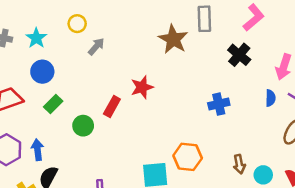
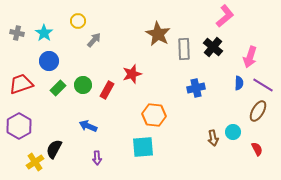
gray rectangle: (204, 19) -> (184, 49), moved
green circle: (83, 126) -> (83, 85), moved
blue arrow: (38, 150) -> (88, 126), moved, turned -60
orange hexagon: (188, 157) -> (154, 115), moved
cyan circle: (263, 175) -> (233, 132), moved

